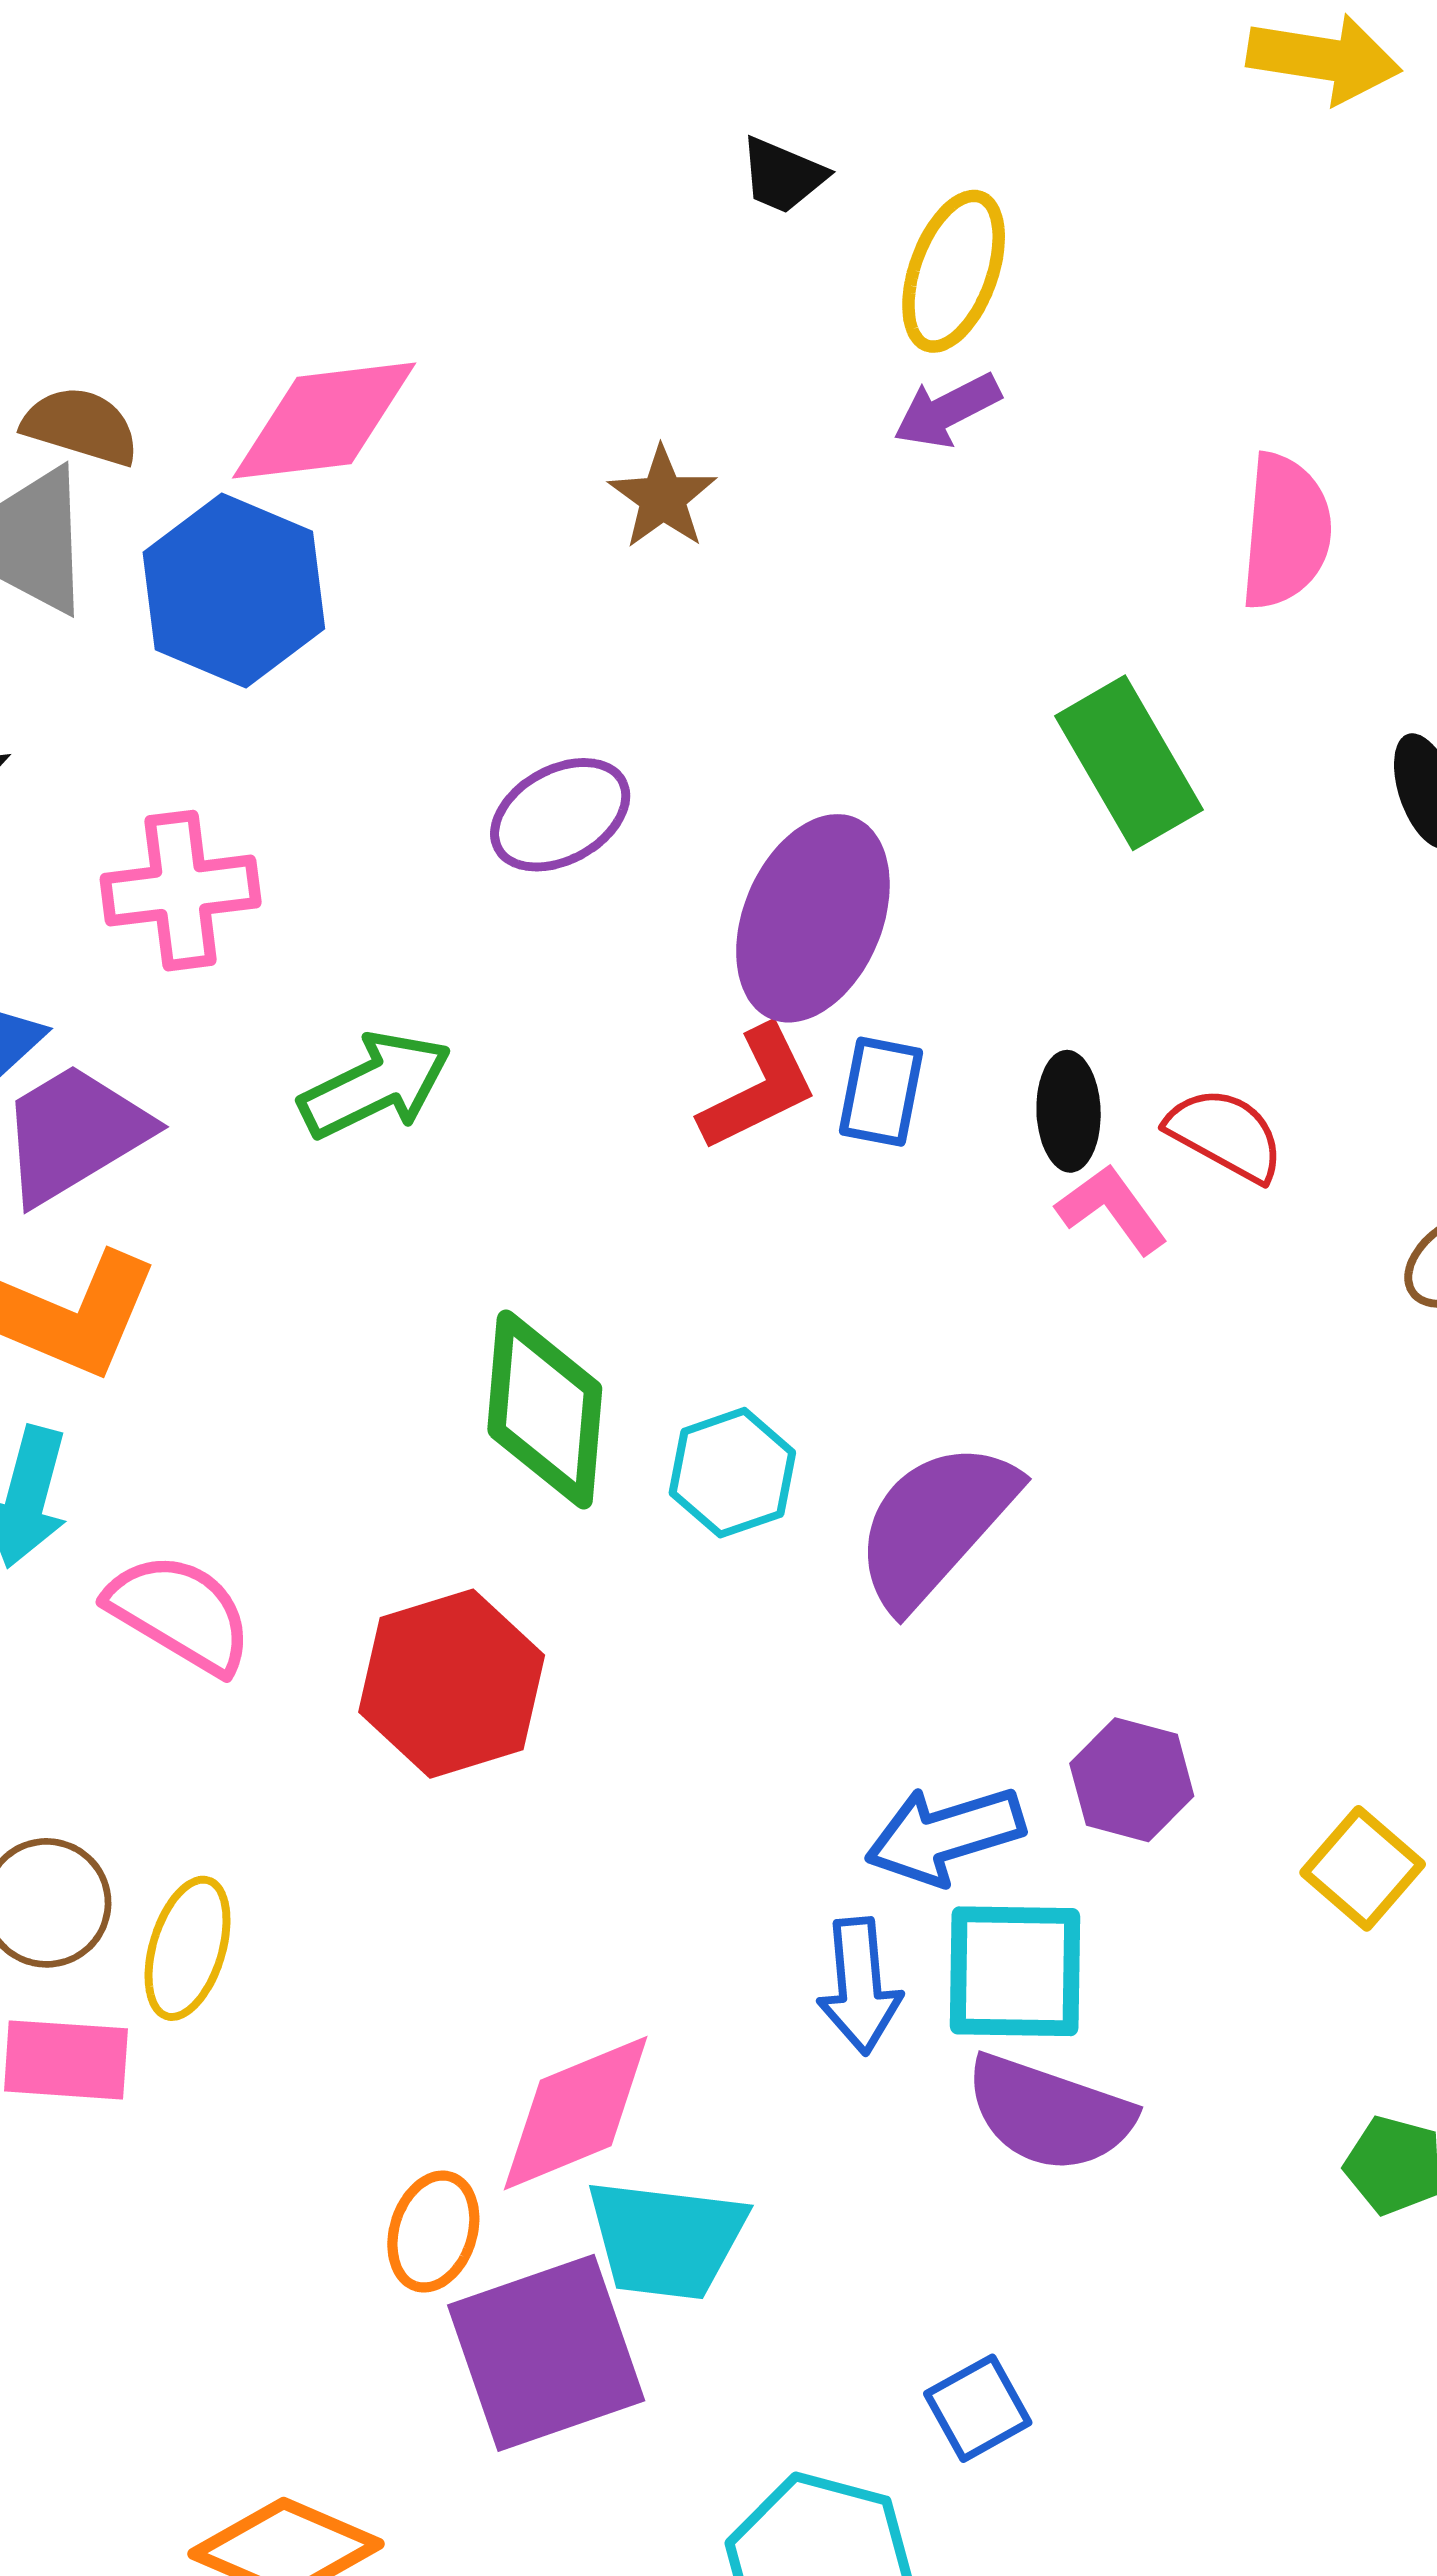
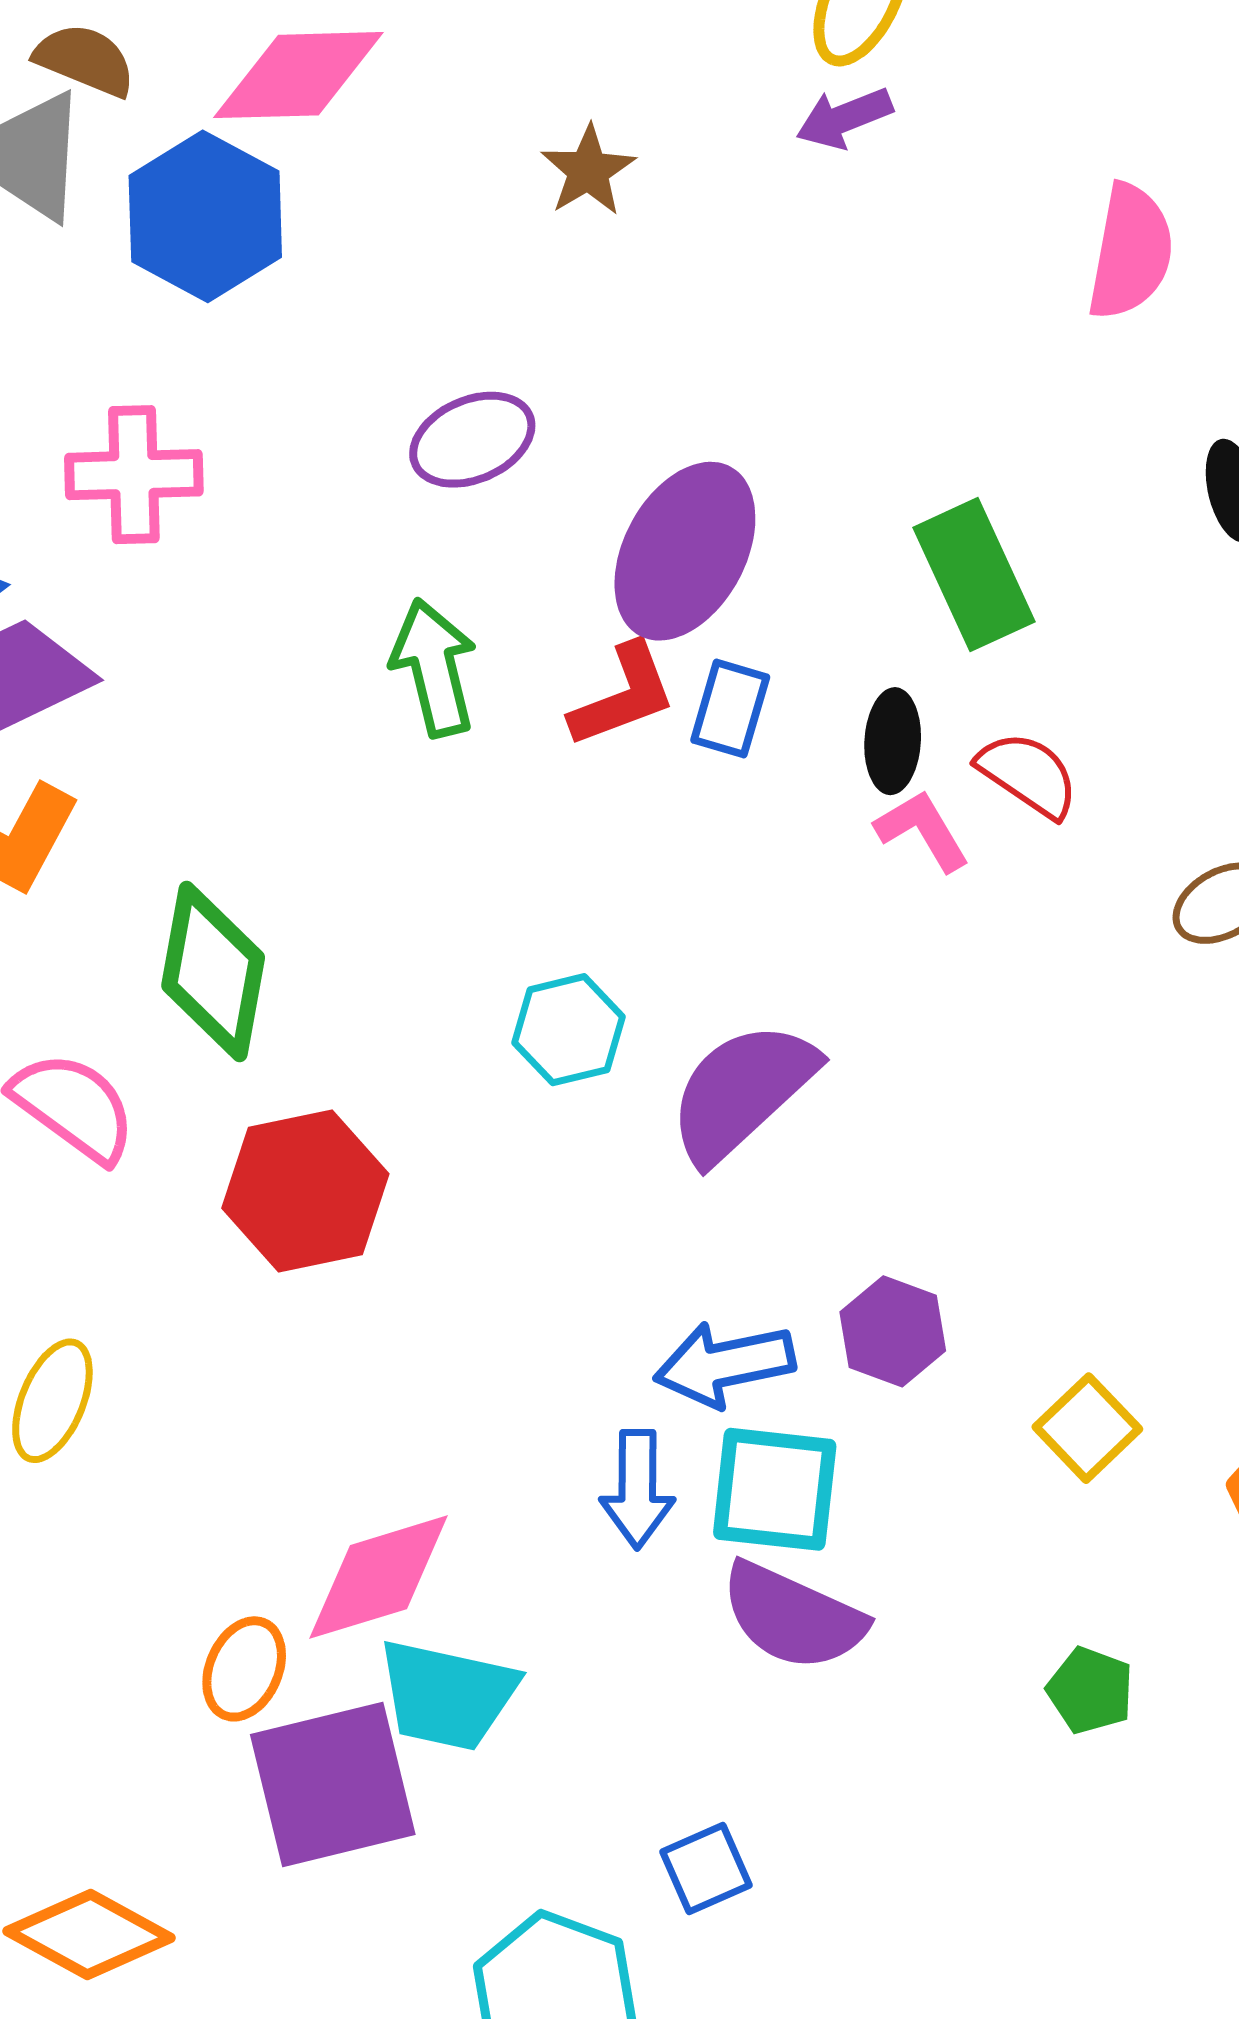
green rectangle: (1129, 763) -> (974, 575), moved
green arrow: (375, 1085) -> (434, 668), moved, turned -83
green diamond: (545, 1409) -> (213, 971), moved

